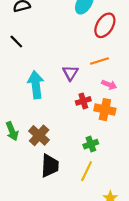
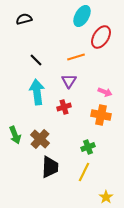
black line: (16, 42) -> (36, 60), moved
orange line: (99, 61) -> (76, 57), moved
red cross: (83, 101) -> (64, 107), moved

